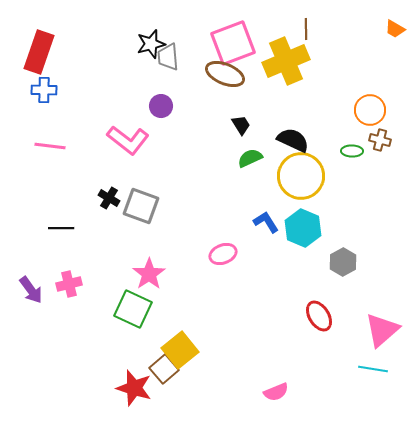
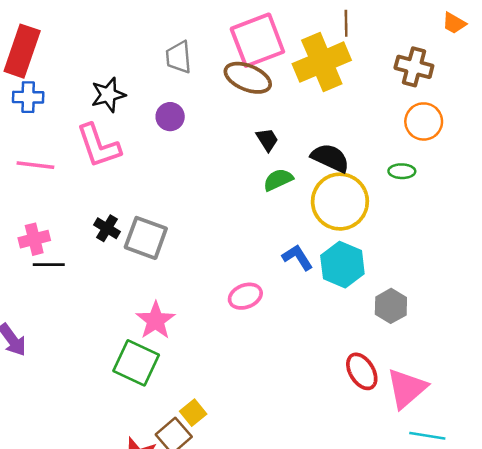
black star: (151, 44) -> (108, 95), moved
pink L-shape: (128, 140) -> (99, 146), moved, turned 33
brown cross: (380, 140) -> (414, 67), moved, size x1.4
pink cross: (69, 284) -> (34, 239), moved
pink triangle: (382, 330) -> (407, 388), moved
yellow square: (180, 350) -> (193, 413), size x0.6

